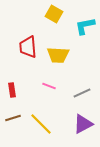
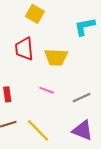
yellow square: (54, 14) -> (35, 14), moved
purple triangle: (83, 124) -> (83, 130), turned 50

